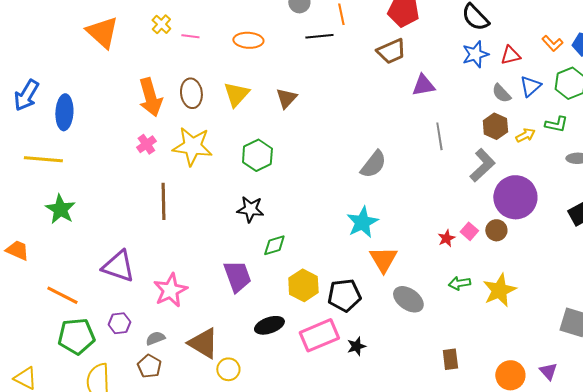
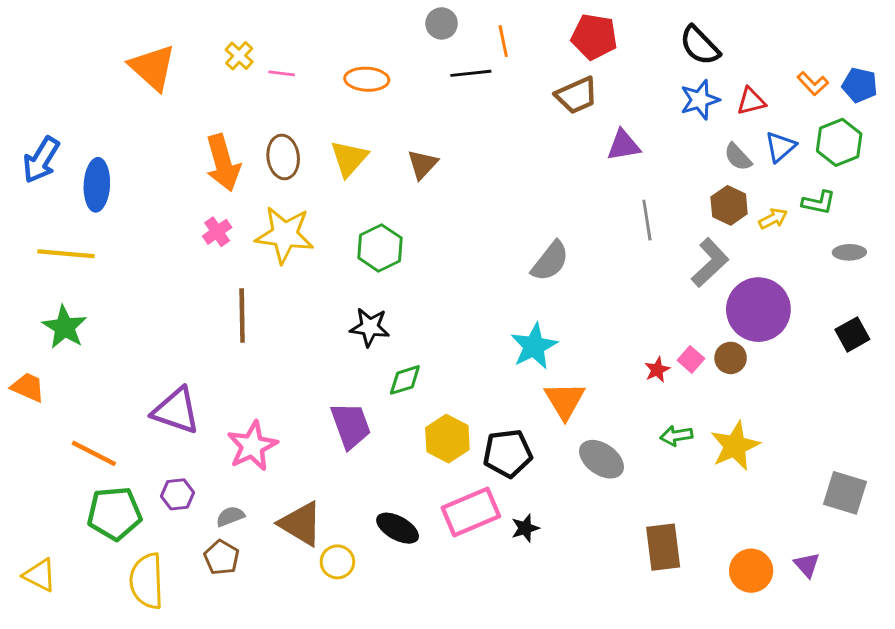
green star: (60, 209) -> (65, 327), moved
black ellipse: (269, 325) -> (398, 528), moved, turned 48
brown rectangle: (450, 359) -> (663, 547), size x1.5

